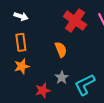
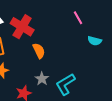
red cross: (75, 21) -> (22, 27), moved

